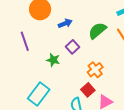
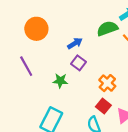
blue arrow: (65, 23) -> (75, 43), moved
green semicircle: (97, 31) -> (107, 28), moved, turned 30

